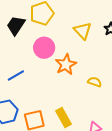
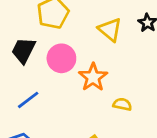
black trapezoid: (16, 25) -> (24, 50), moved
yellow semicircle: (95, 82) -> (122, 104), moved

